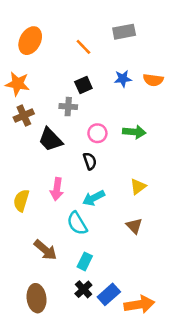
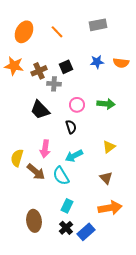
orange line: (83, 47) -> (57, 32), moved
brown cross: (24, 115) -> (39, 71), moved
brown arrow: (45, 250) -> (36, 172), moved
brown ellipse: (37, 298) -> (34, 221), moved
orange arrow: (139, 305) -> (110, 208), moved

